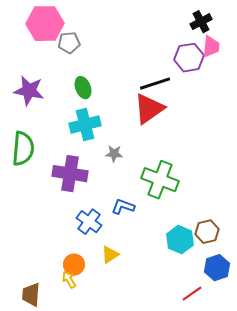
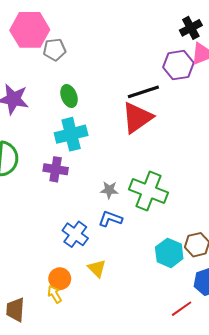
gray star: (114, 154) -> (109, 190), moved
purple cross: (70, 174) -> (56, 169), moved, size x0.7
yellow triangle: (110, 255) -> (97, 268), turned -42

